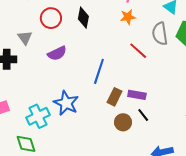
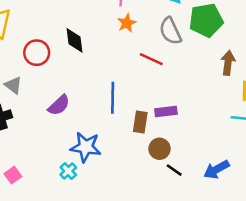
purple semicircle: (57, 53) -> (59, 105), moved
black line: (143, 115) -> (174, 170), moved
cyan cross: (38, 116) -> (68, 171), moved, size x0.6

